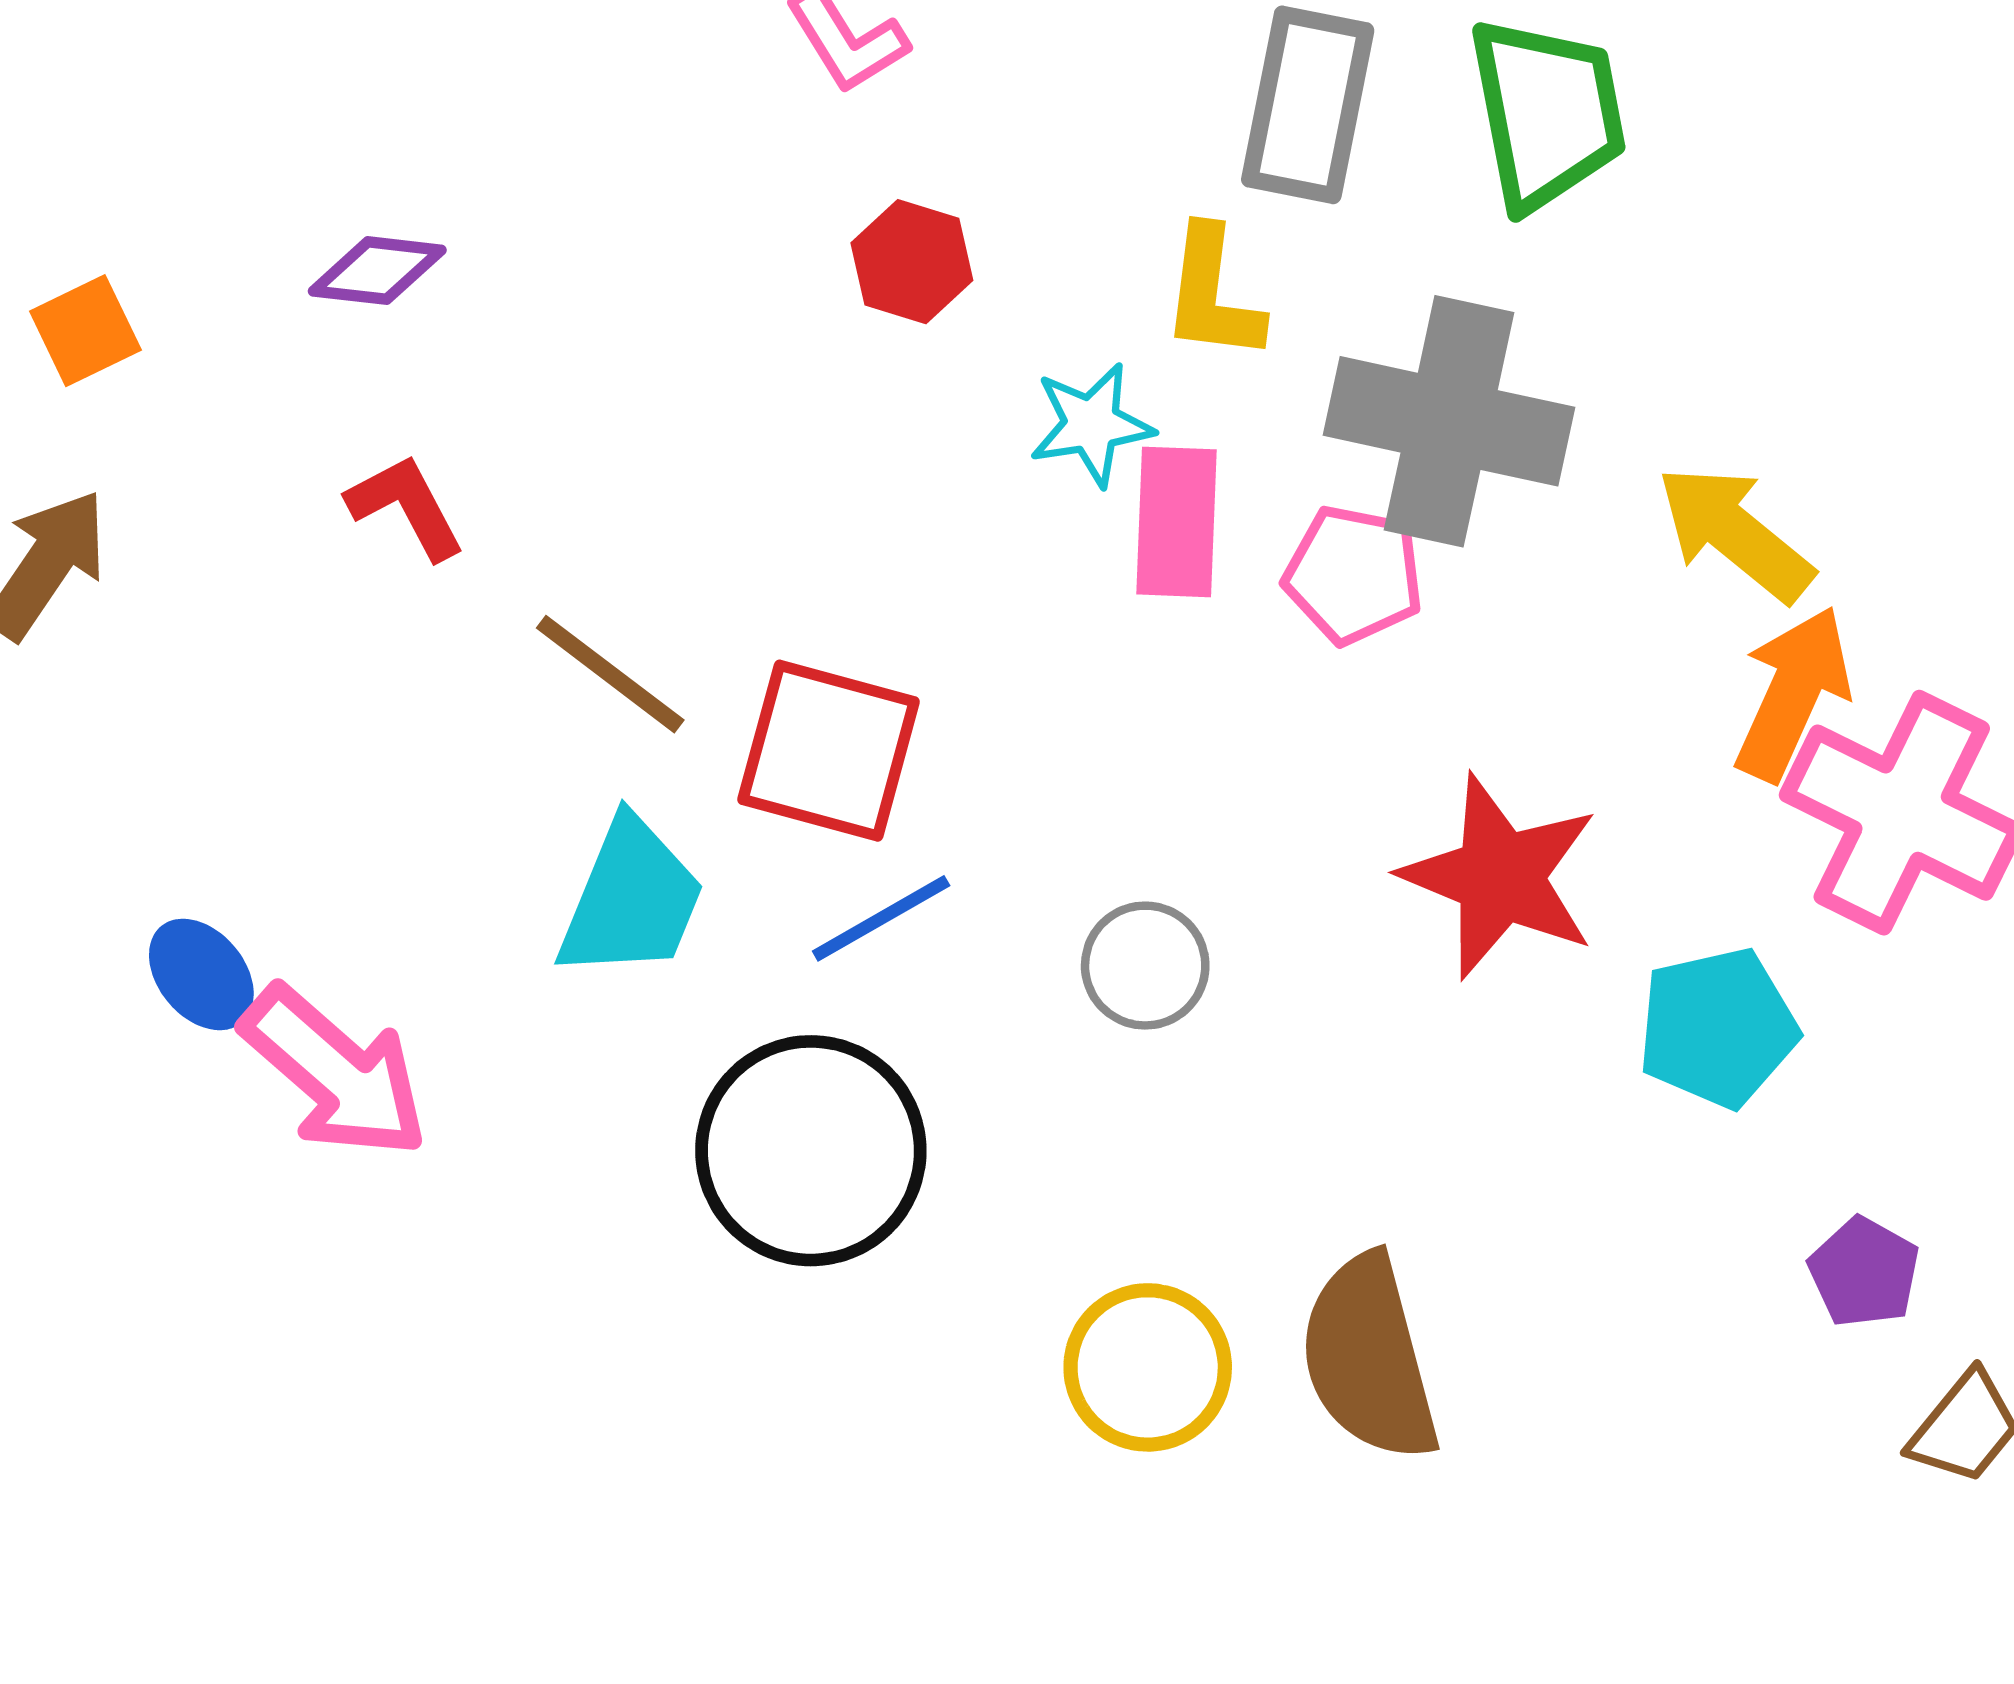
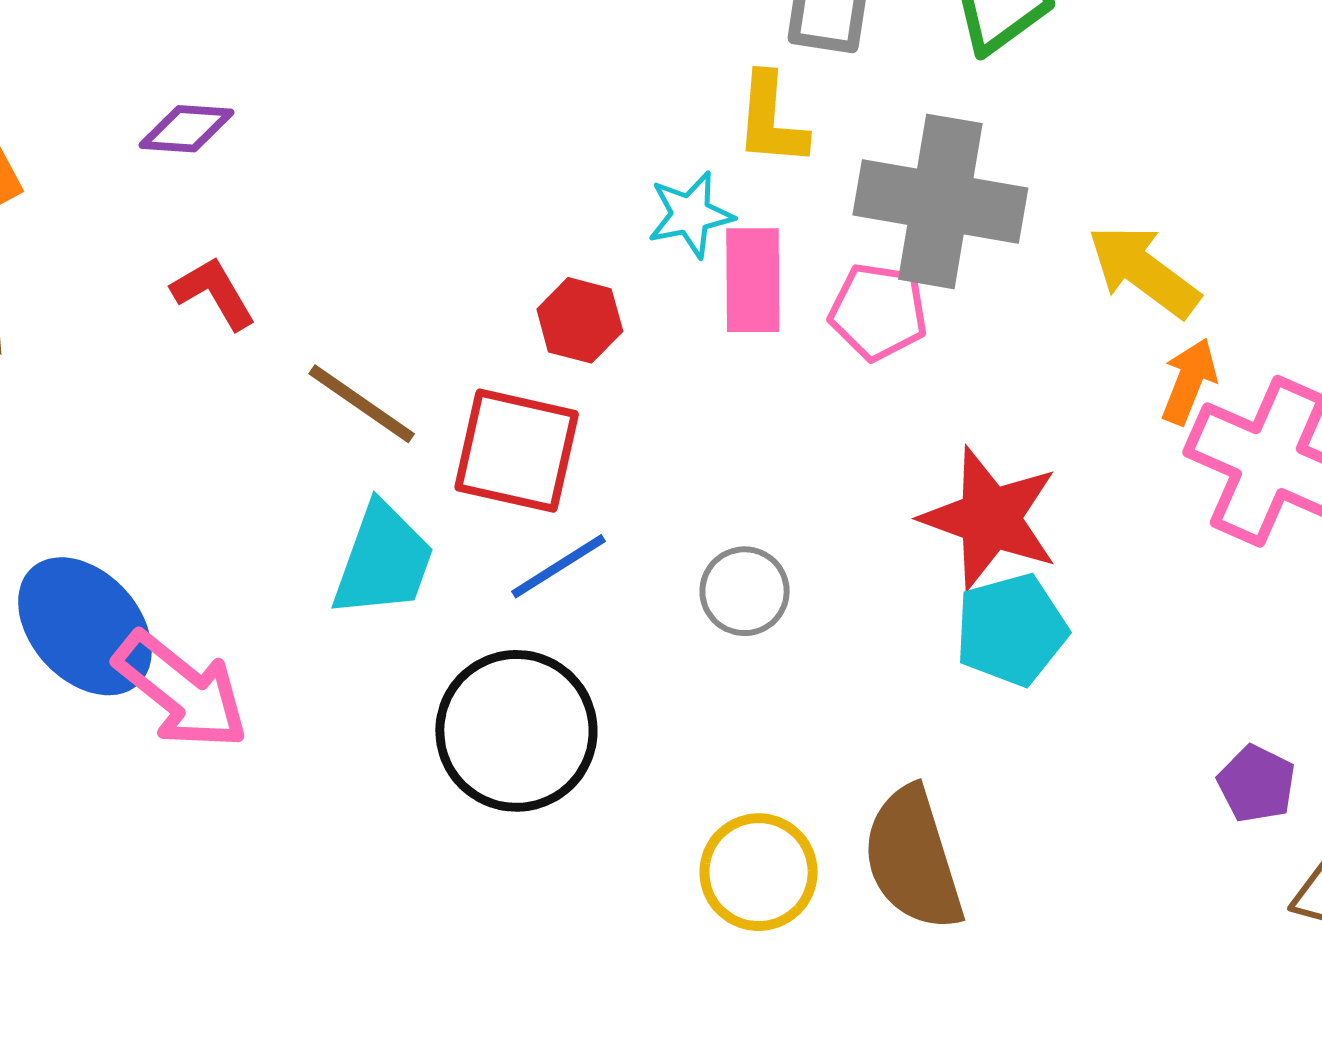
red hexagon: (912, 262) -> (580, 320), moved
orange arrow: (1793, 693) -> (1189, 381), size x0.7
blue ellipse: (201, 974) -> (85, 626), size x1.8
cyan pentagon: (1718, 1028) -> (1011, 630), moved

